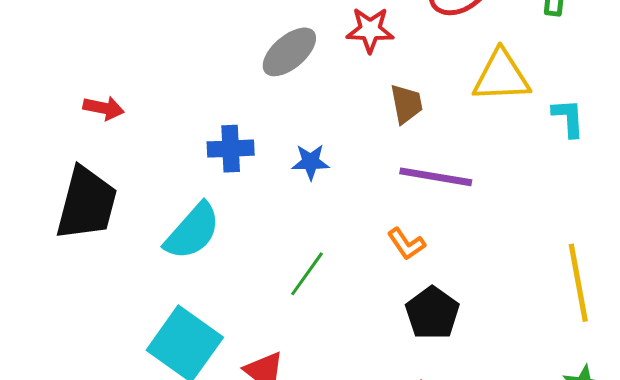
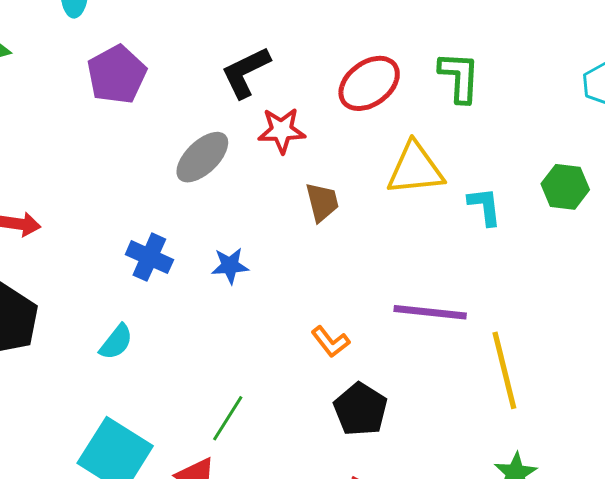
blue cross: (231, 149) -> (149, 257), turned 30
purple line: (436, 177) -> (430, 312), moved
cyan semicircle: (192, 231) -> (116, 342), size x0.6
green line: (307, 274) -> (228, 418), moved

